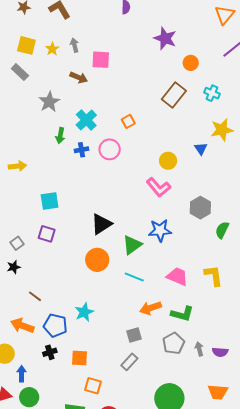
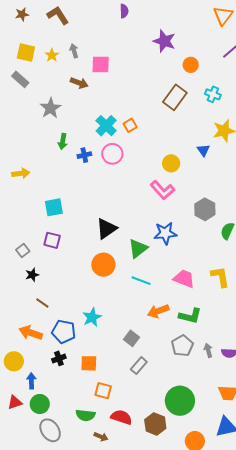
cyan cross: (86, 120) -> (106, 126), moved
black star: (14, 267) -> (32, 275), moved
gray square: (134, 335) -> (132, 338), moved, turned -35

